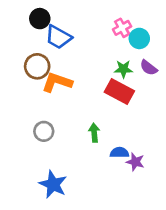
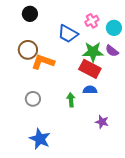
blue trapezoid: (58, 37) -> (68, 34), moved
cyan circle: (139, 38) -> (114, 28), moved
green star: (123, 69) -> (93, 52), size x1.5
blue semicircle: (119, 153) -> (90, 90), moved

